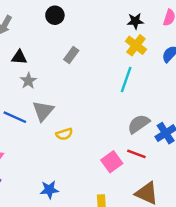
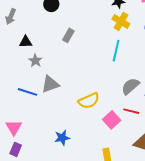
gray triangle: (43, 111) -> (50, 84), turned 36
yellow semicircle: (64, 134) -> (89, 101), moved, size x1.5
blue star: (49, 190) -> (62, 138), moved

